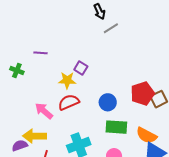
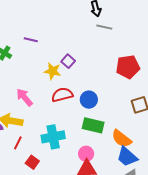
gray line: (111, 28) -> (104, 27), turned 35
red pentagon: (142, 93) -> (128, 67), moved
red semicircle: (69, 102) -> (62, 95), moved

